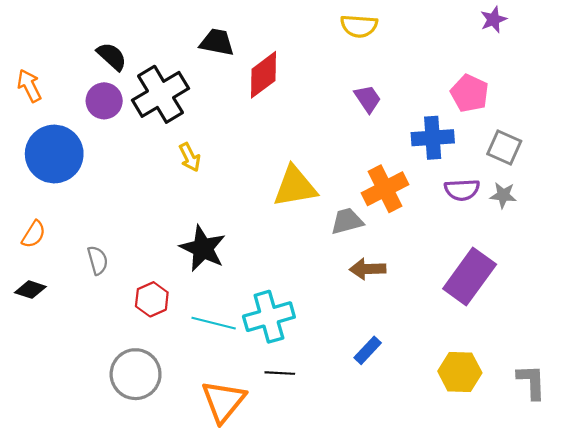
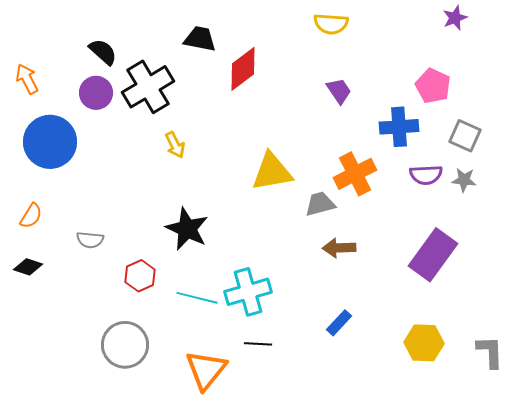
gray semicircle: (98, 260) -> (90, 240), turned 112

